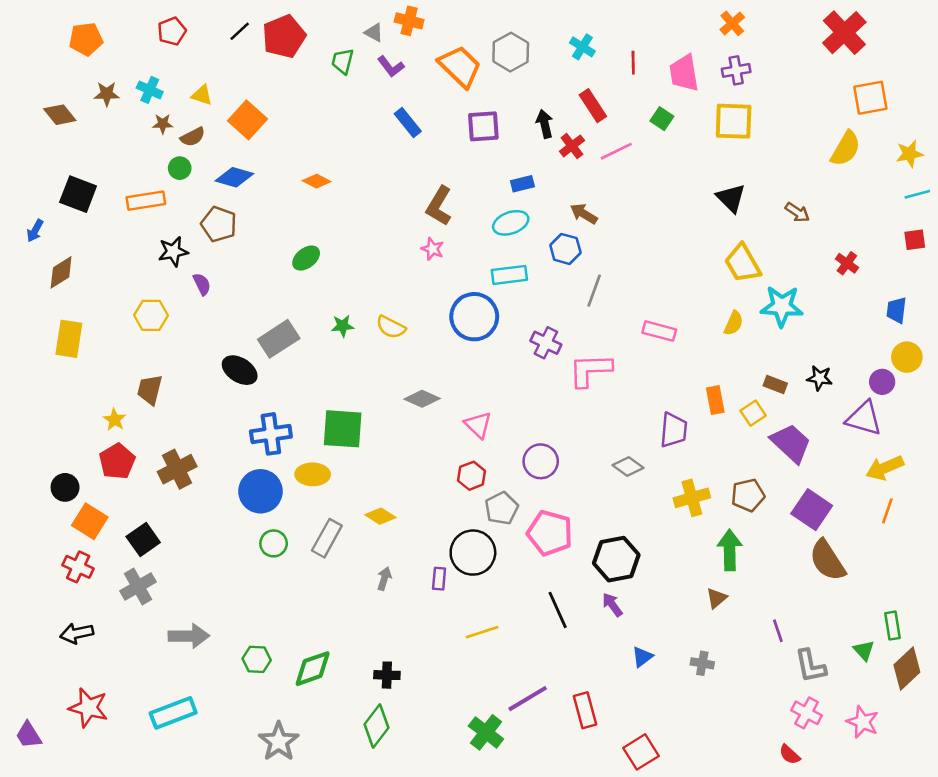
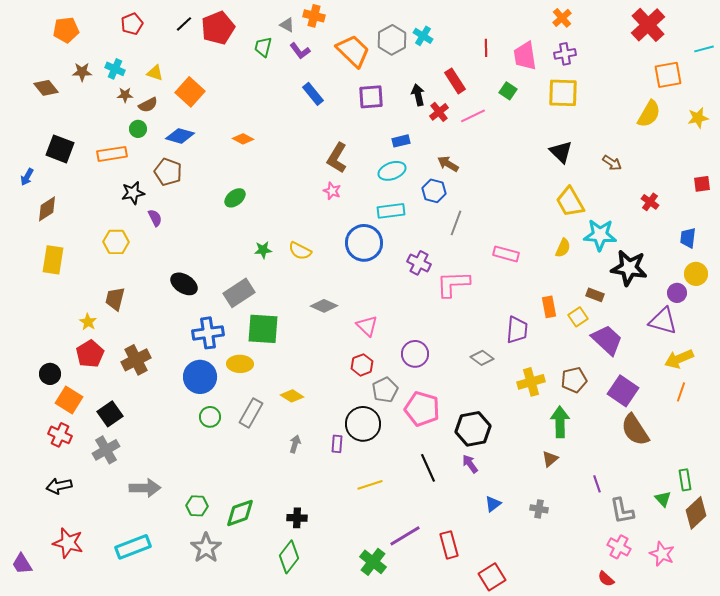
cyan cross: (582, 47) -> (423, 36), moved
cyan line: (917, 194) -> (704, 49), moved
gray rectangle: (279, 339) -> (239, 293), moved
black star: (820, 378) -> (629, 268), moved, size x1.8
gray star: (279, 742) -> (206, 548), moved

